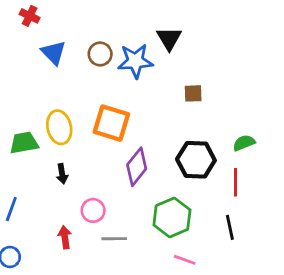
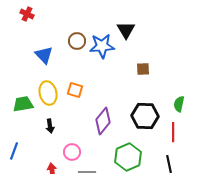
blue triangle: (54, 53) -> (44, 55), moved
orange square: (111, 123) -> (75, 90), moved, size x0.6
green semicircle: (244, 143) -> (179, 104), turned -56

